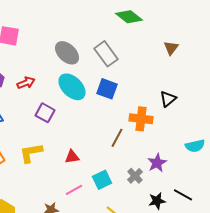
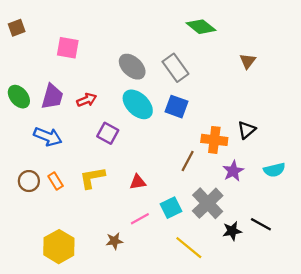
black triangle: (168, 99) -> (247, 130), moved
purple star: (157, 163) -> (233, 171), moved
gray cross: (135, 176) -> (208, 203), size x1.8

